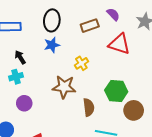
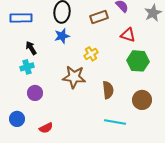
red triangle: (119, 44) -> (128, 35), size x0.7
green hexagon: (116, 91) -> (138, 61), moved
brown semicircle: (89, 107) -> (108, 90), moved

